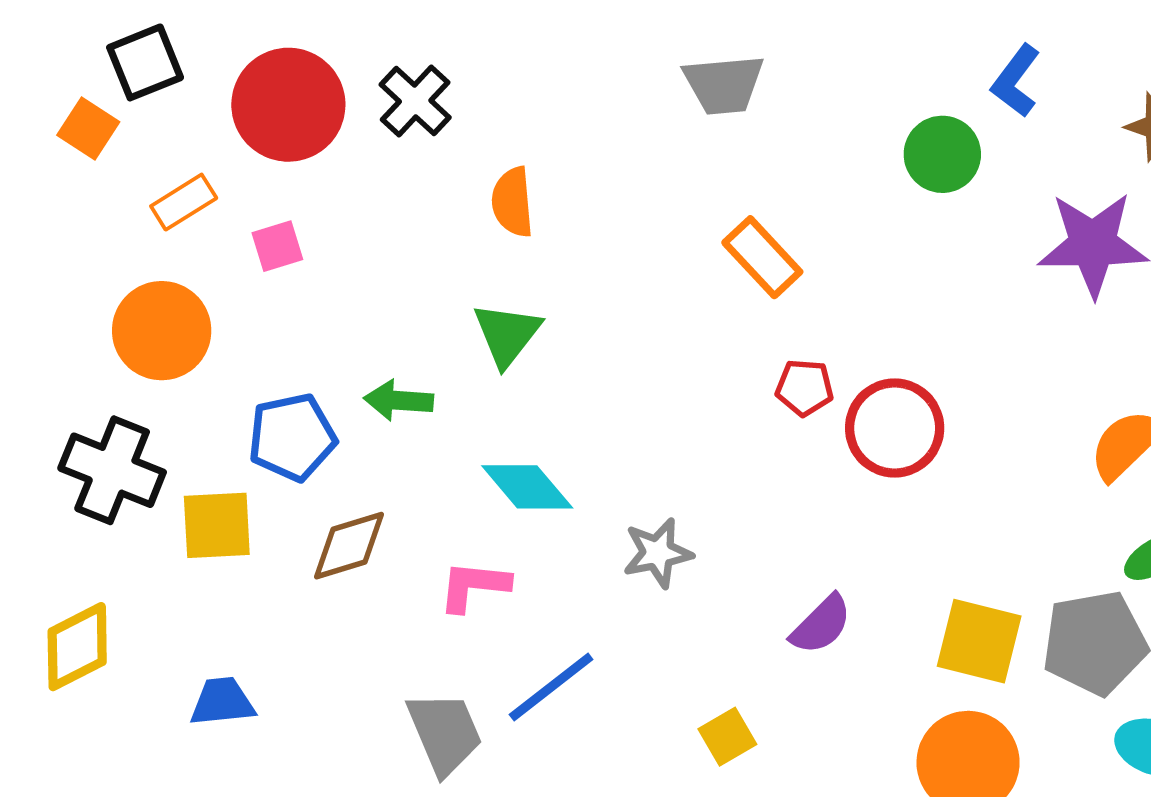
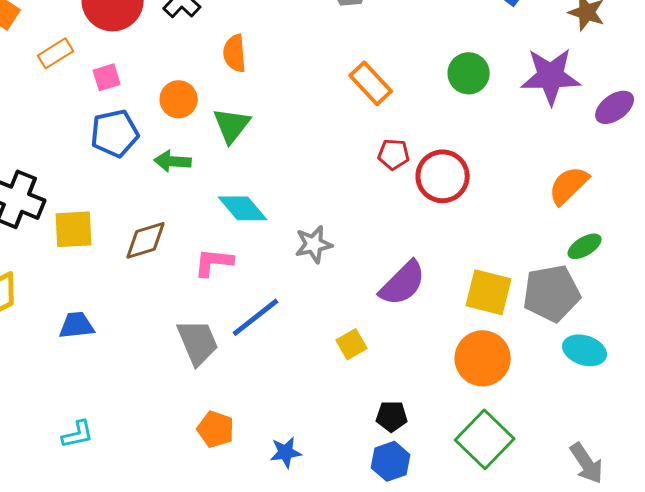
green circle: (942, 154) -> (469, 73), moved
orange circle: (162, 331) -> (179, 99), moved, size x0.7
blue pentagon: (292, 437) -> (115, 133), moved
purple semicircle: (821, 625) -> (403, 283), size x1.4

